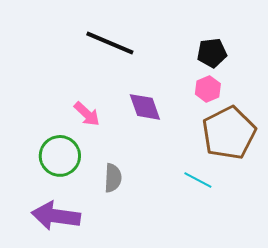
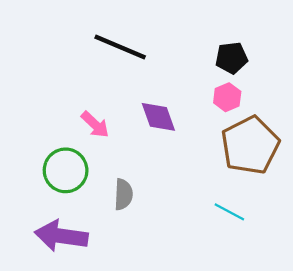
cyan line: (198, 180) -> (229, 212), moved

